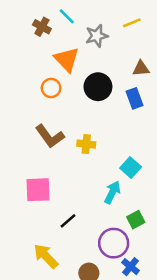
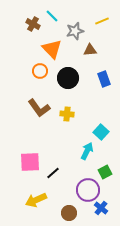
brown triangle: (141, 68) -> (90, 50), moved
black circle: (98, 87) -> (68, 78), moved
pink square: (38, 190) -> (30, 162), moved
yellow arrow: (46, 256) -> (36, 200), turned -70

